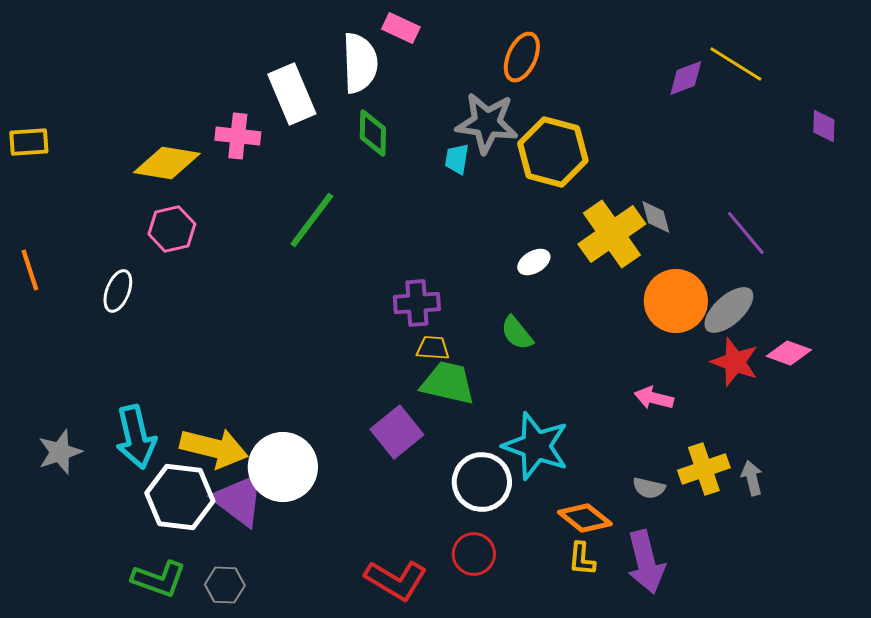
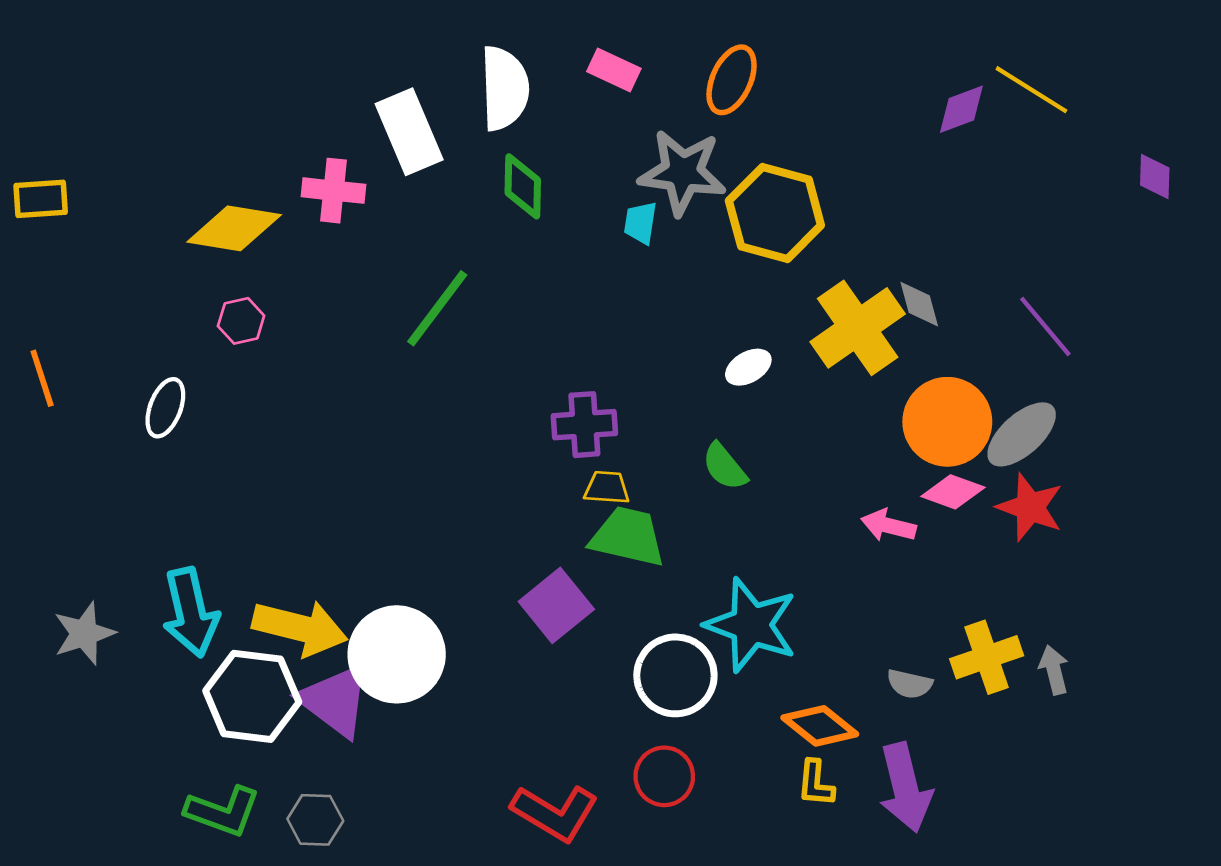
pink rectangle: (401, 28) -> (614, 70), moved
pink hexagon: (172, 229) -> (241, 321), size x0.7
pink diamond: (789, 353) -> (953, 492), moved
pink arrow: (654, 398) -> (888, 525), moved

